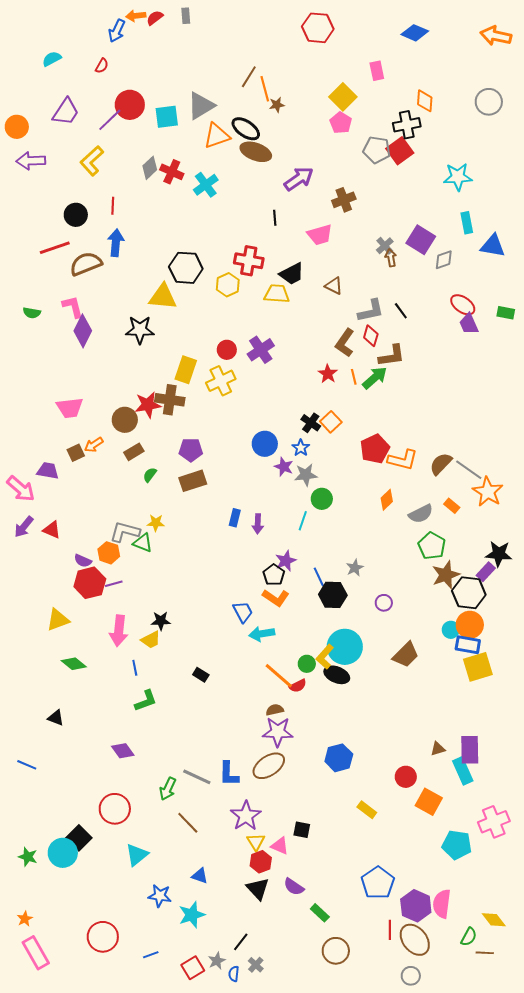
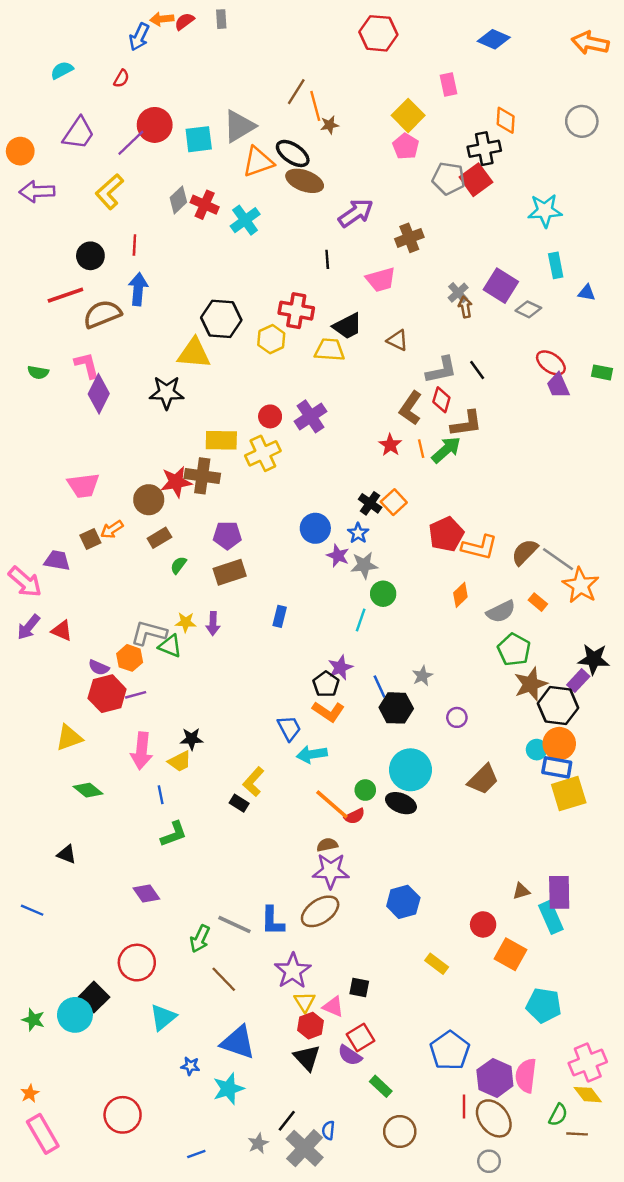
blue triangle: (493, 246) -> (587, 293), size x0.6
gray diamond: (444, 260) -> (528, 309), turned 45
yellow rectangle: (186, 370) -> (221, 440), turned 72
purple arrow: (258, 524) -> (213, 623), moved
yellow L-shape: (325, 657) -> (253, 782), moved
pink cross: (494, 822) -> (588, 1062), moved
blue triangle: (200, 876) -> (238, 1042), size x1.8
blue star: (160, 896) -> (190, 1066), size x0.7
blue line: (151, 955) -> (196, 1154), moved
gray cross: (256, 965) -> (305, 1148), size x2.0
red square: (193, 968) -> (361, 1038), moved
blue semicircle: (234, 974) -> (328, 1130), moved

